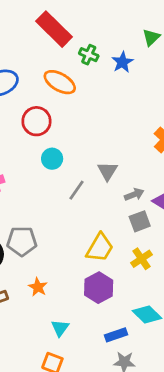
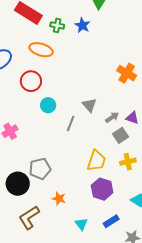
yellow cross: (142, 259) -> (128, 162), turned 35
blue rectangle: (116, 335) -> (111, 221), moved

